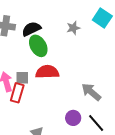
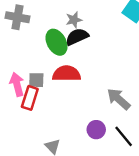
gray star: (73, 28) -> (74, 20), moved
black semicircle: (31, 29) -> (77, 37), moved

